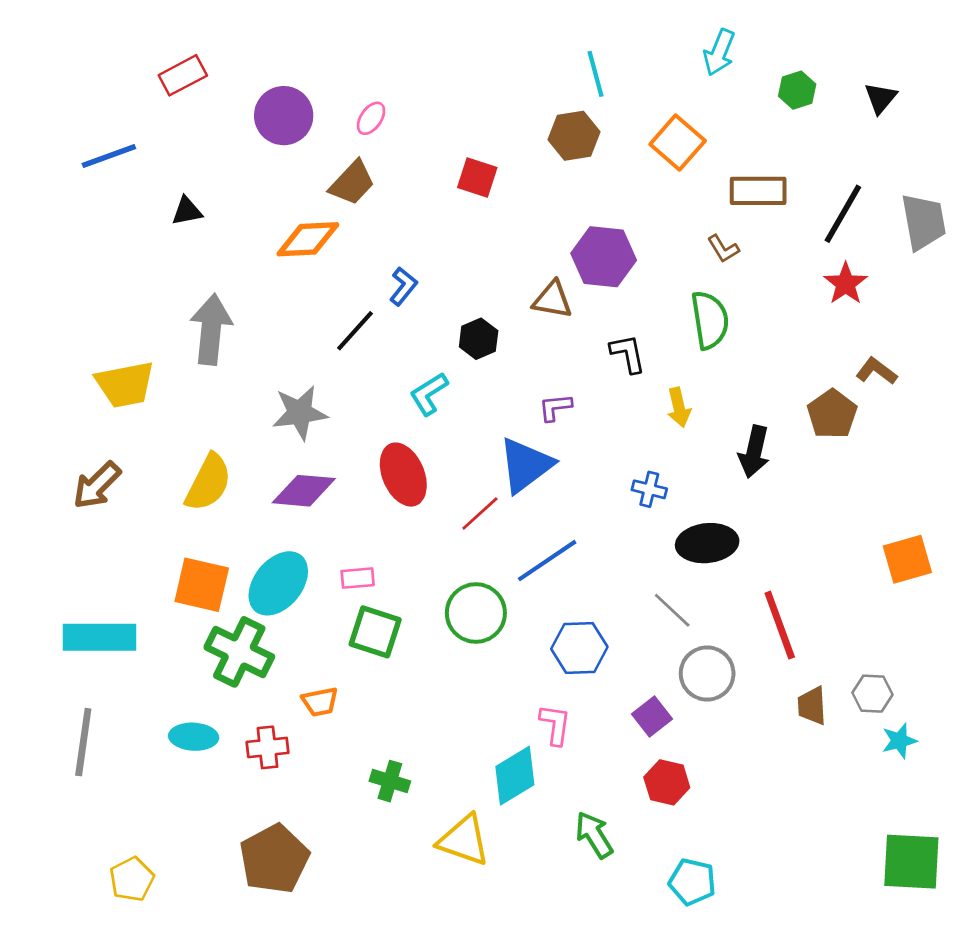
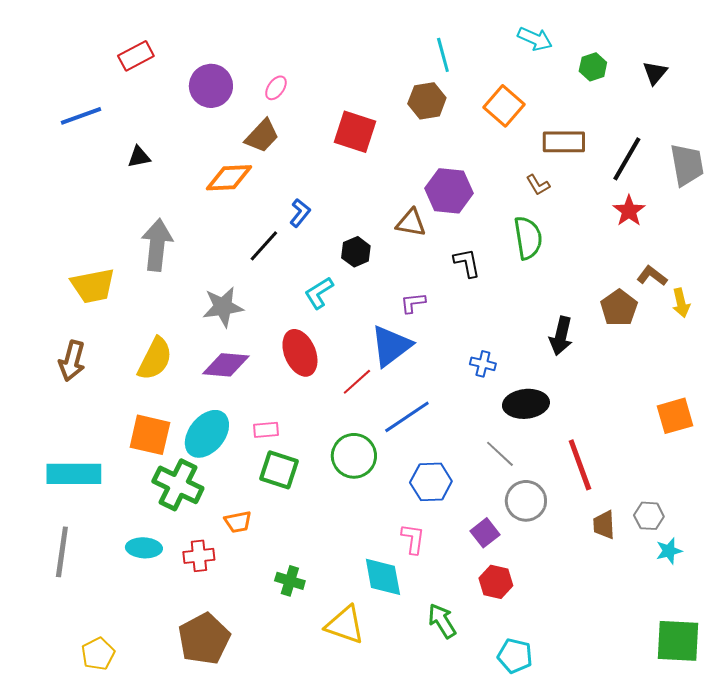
cyan arrow: (719, 52) -> (535, 39), turned -88
red square: (477, 177) -> (355, 132), size x1.4
yellow arrow: (679, 407) -> (681, 303), moved
brown arrow: (97, 485) -> (72, 361), turned -30
cyan diamond: (515, 776) -> (383, 577), turned -69

